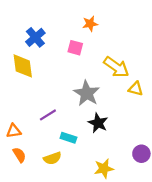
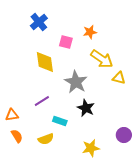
orange star: (90, 24) -> (90, 32), moved
blue cross: (35, 37) -> (39, 22), moved
yellow diamond: (23, 66) -> (45, 62), moved

